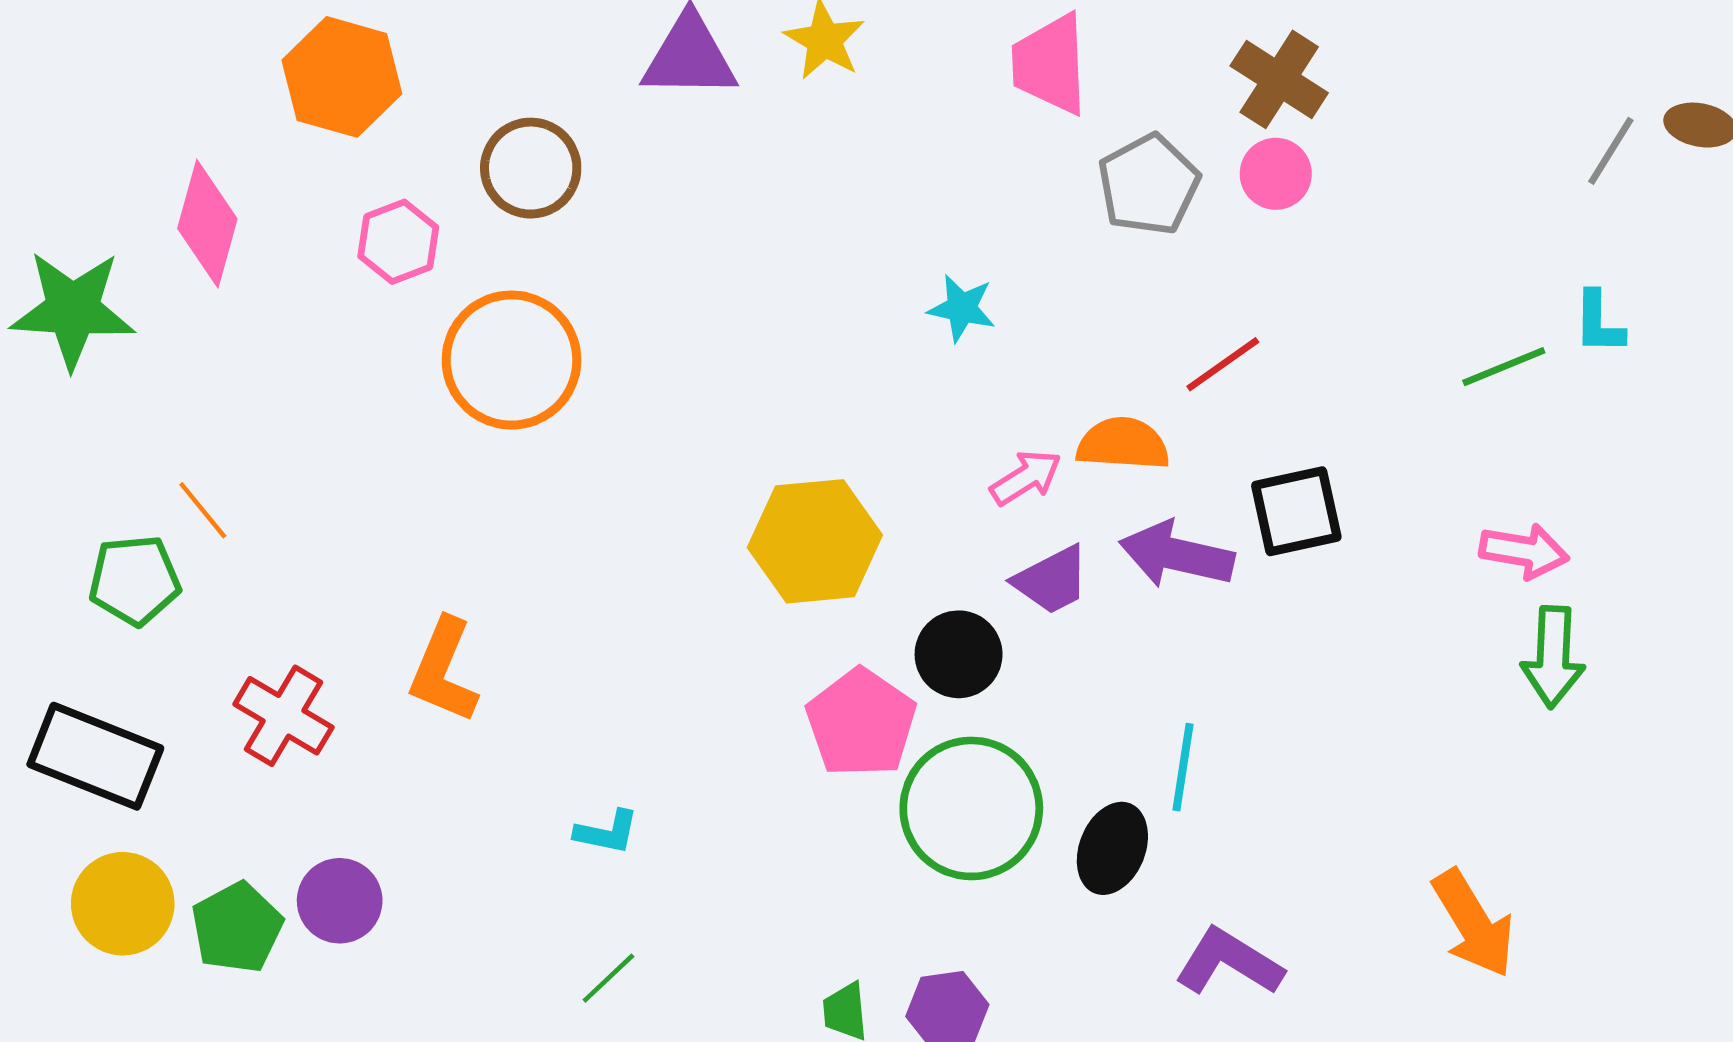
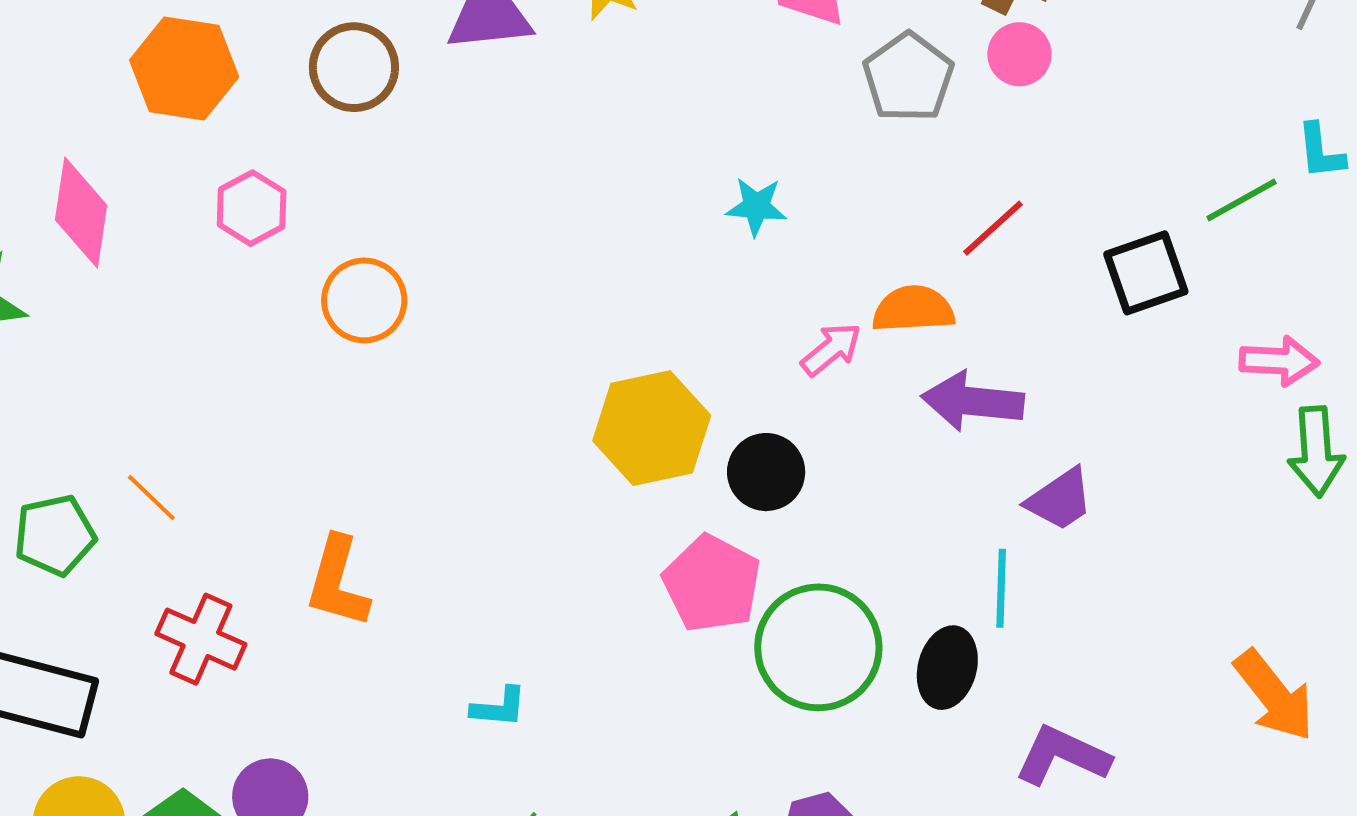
brown circle: (531, 168) -> (354, 67), moved
orange circle: (511, 360) -> (364, 300), size x0.7
orange line: (203, 510) -> (151, 498), moved
black square: (1296, 511) -> (1146, 273), moved
purple trapezoid: (1052, 580) -> (1060, 499), moved
black circle: (959, 654) -> (766, 472), moved

